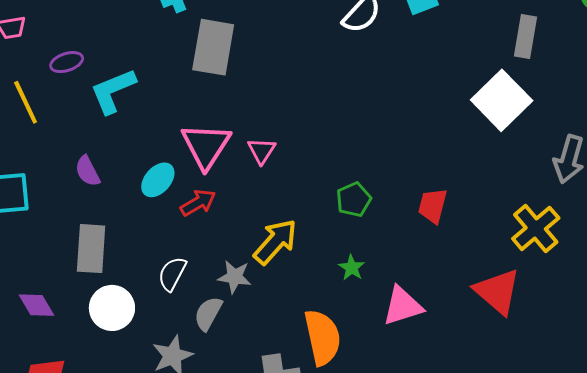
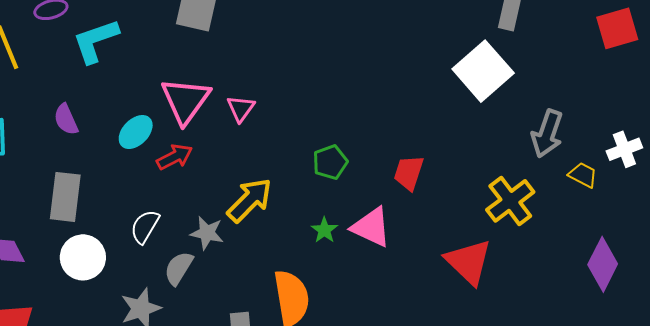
pink triangle: (402, 306) -> (371, 227), moved, turned 39

